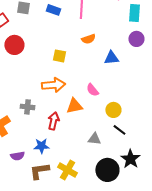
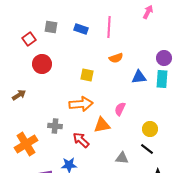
cyan rectangle: (134, 13) -> (162, 79), moved
pink semicircle: (92, 90) -> (120, 109), turned 64
yellow circle: (113, 110) -> (150, 129), moved
red arrow: (53, 121) -> (81, 140), turned -60

